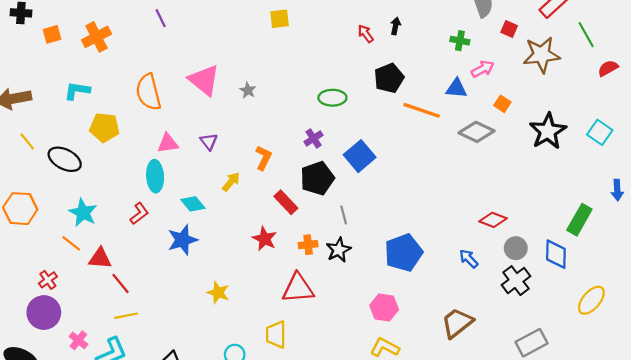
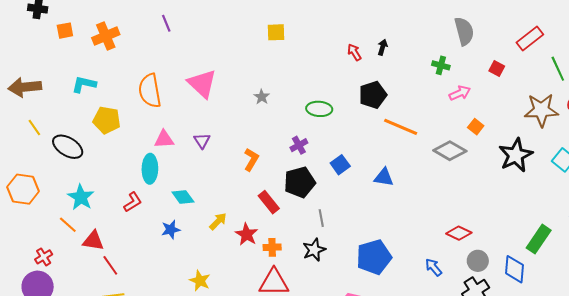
red square: (509, 29) -> (497, 68), moved
brown star: (542, 55) -> (541, 110), moved
blue triangle: (456, 88) -> (384, 177), moved
gray star: (248, 90) -> (262, 97), moved
blue square: (360, 156) -> (340, 165), size x0.7
yellow arrow: (231, 182) -> (218, 221), moved
blue star: (182, 240) -> (171, 230), size x0.7
orange cross: (308, 245) -> (272, 247), moved

